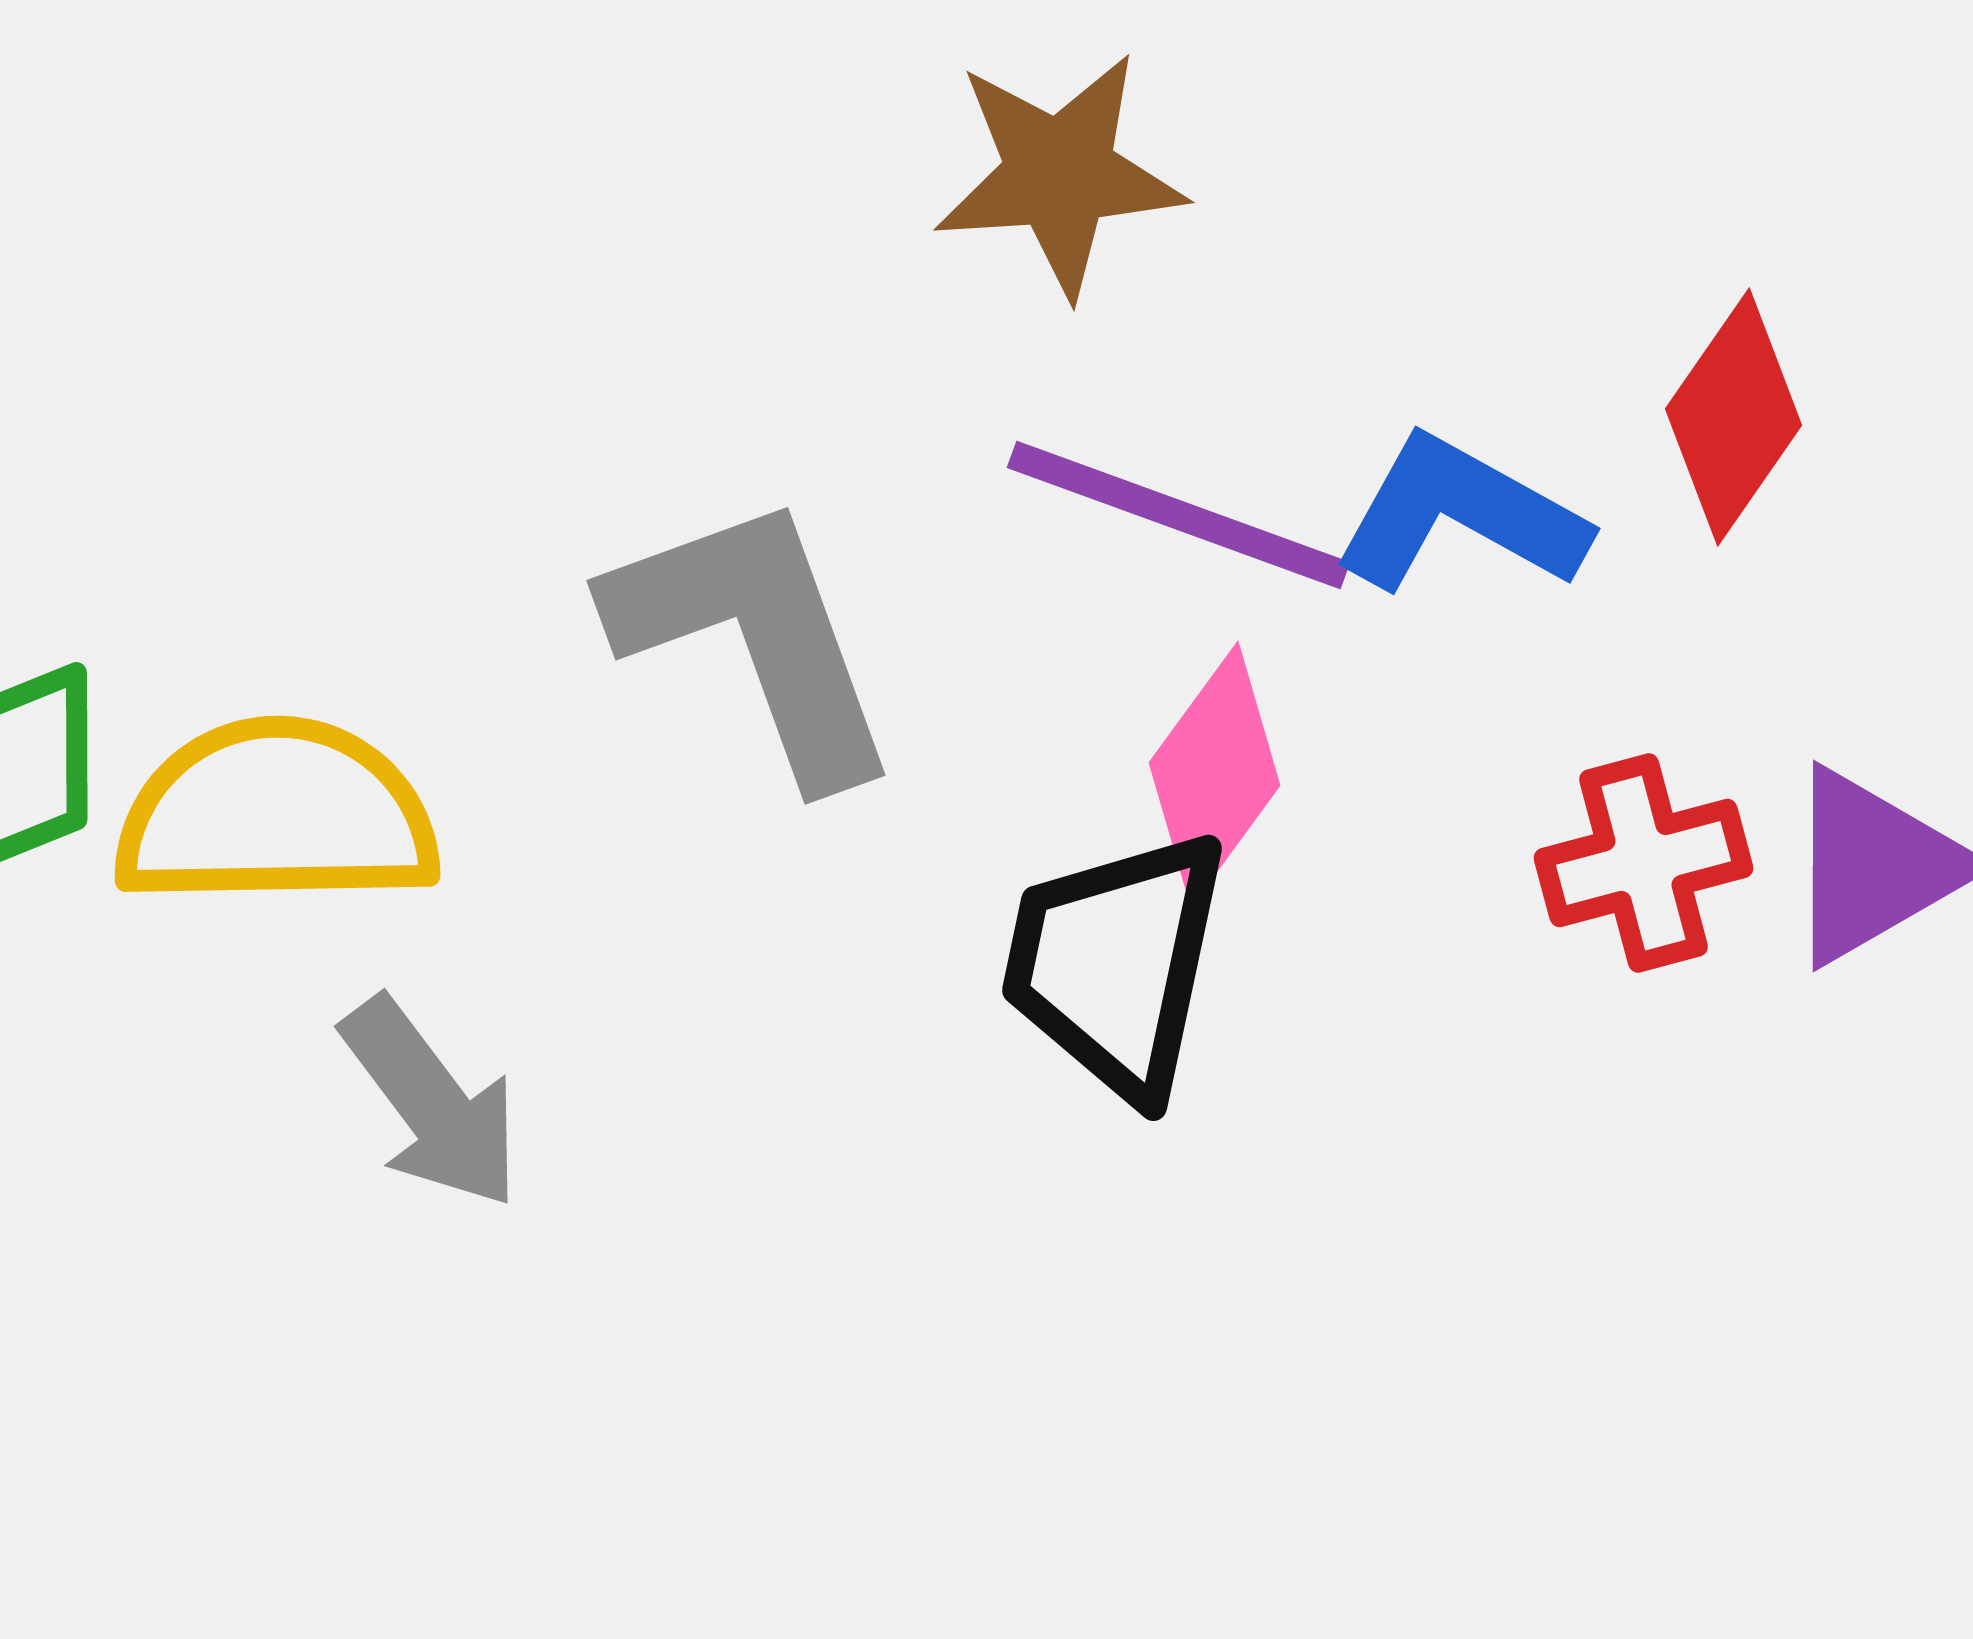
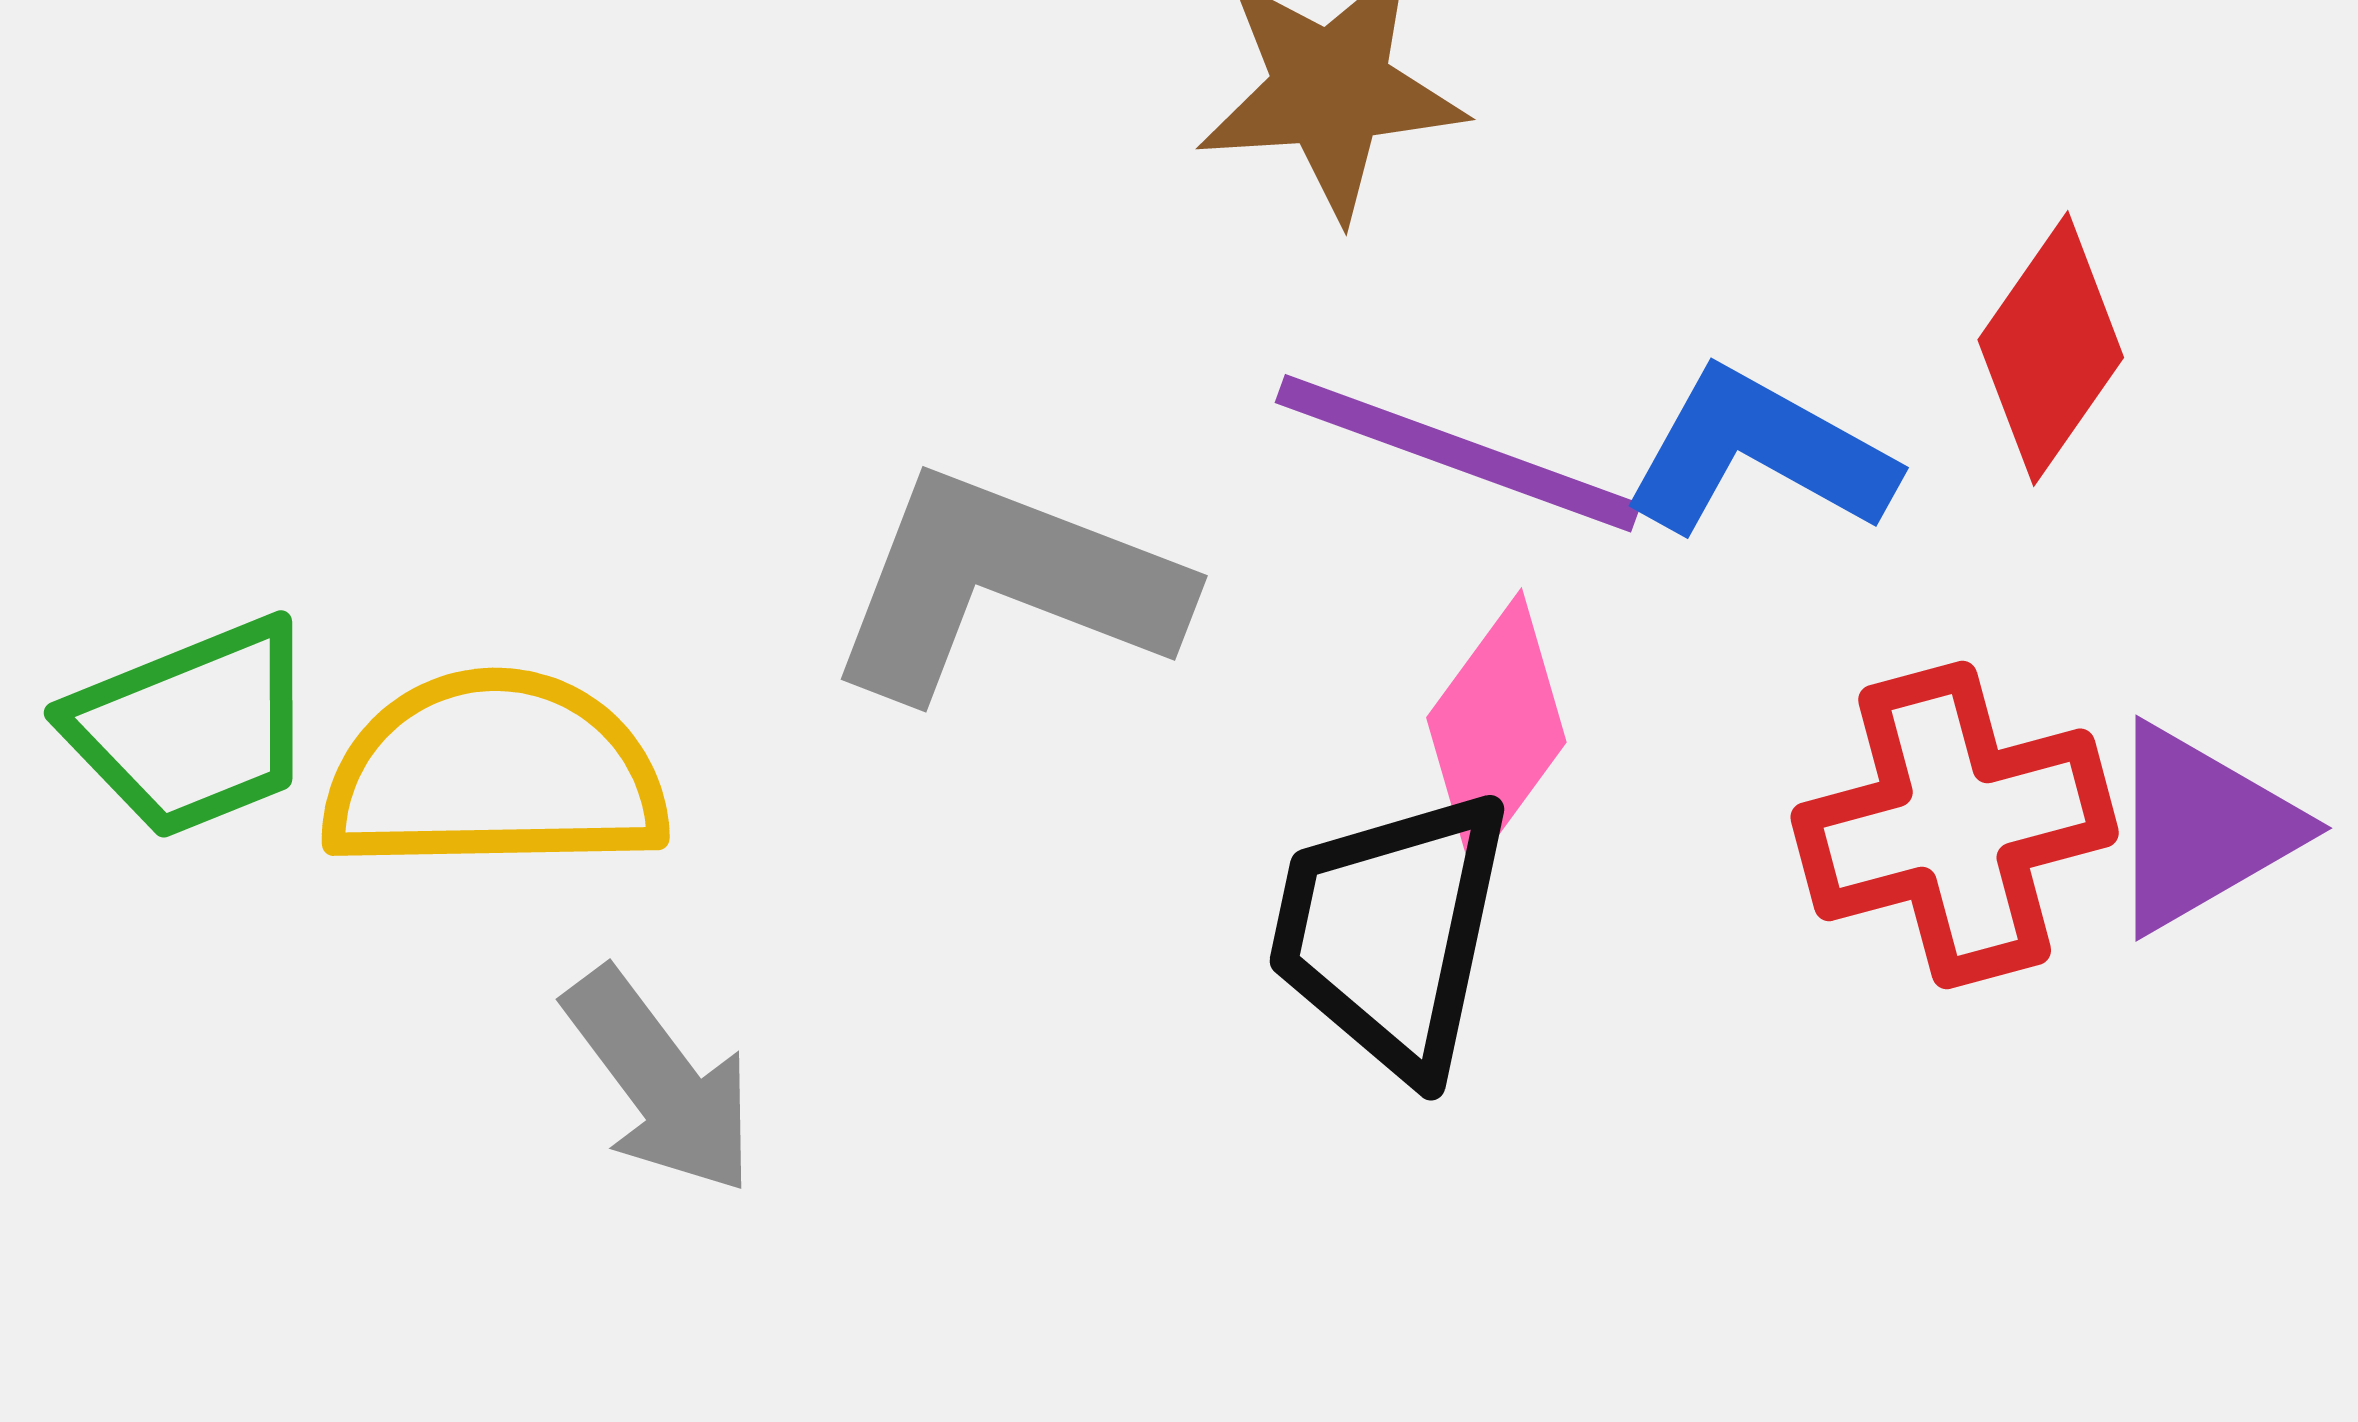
gray L-shape: (754, 638) -> (1005, 585), turned -49
red cross: (1644, 863) -> (1955, 825), size x1.4

